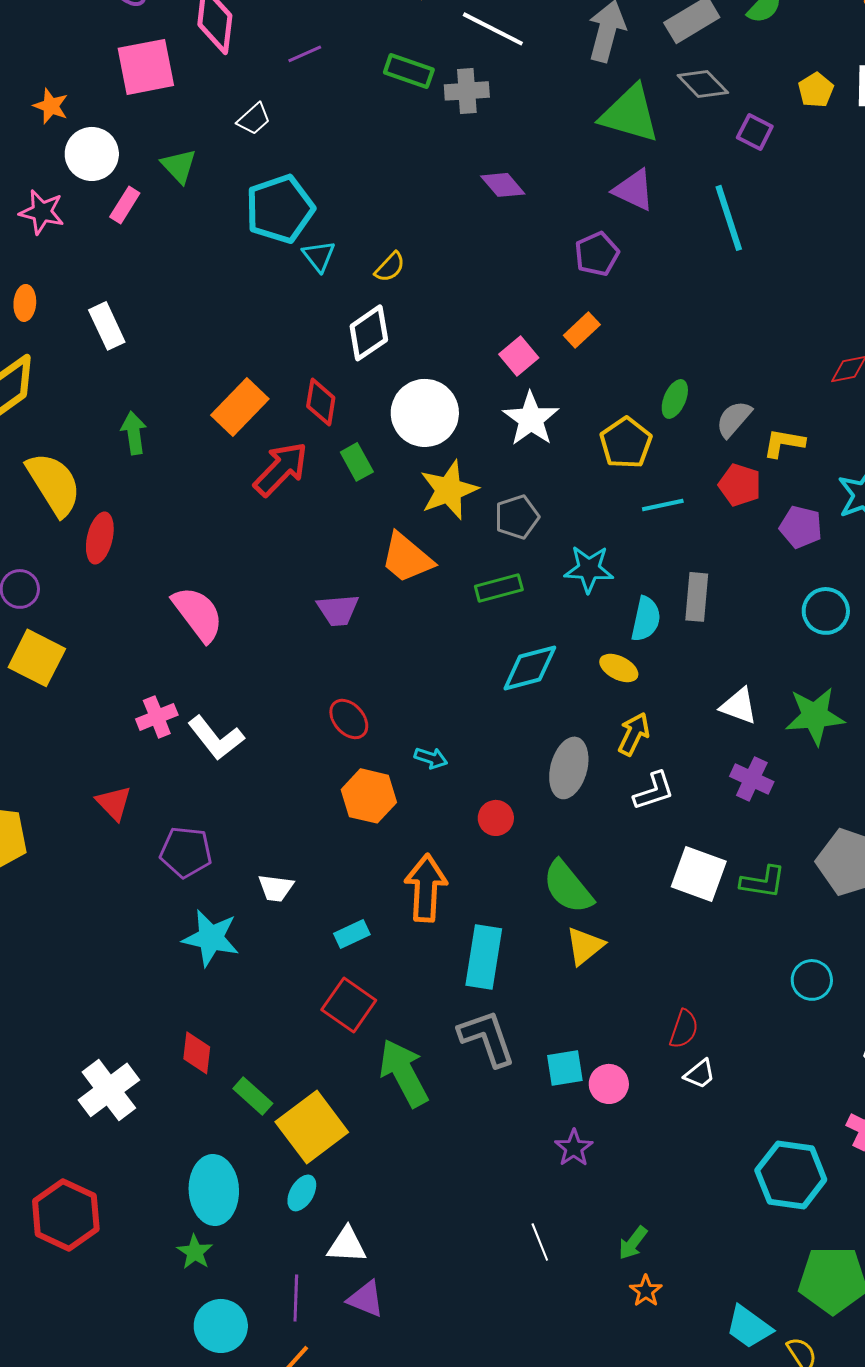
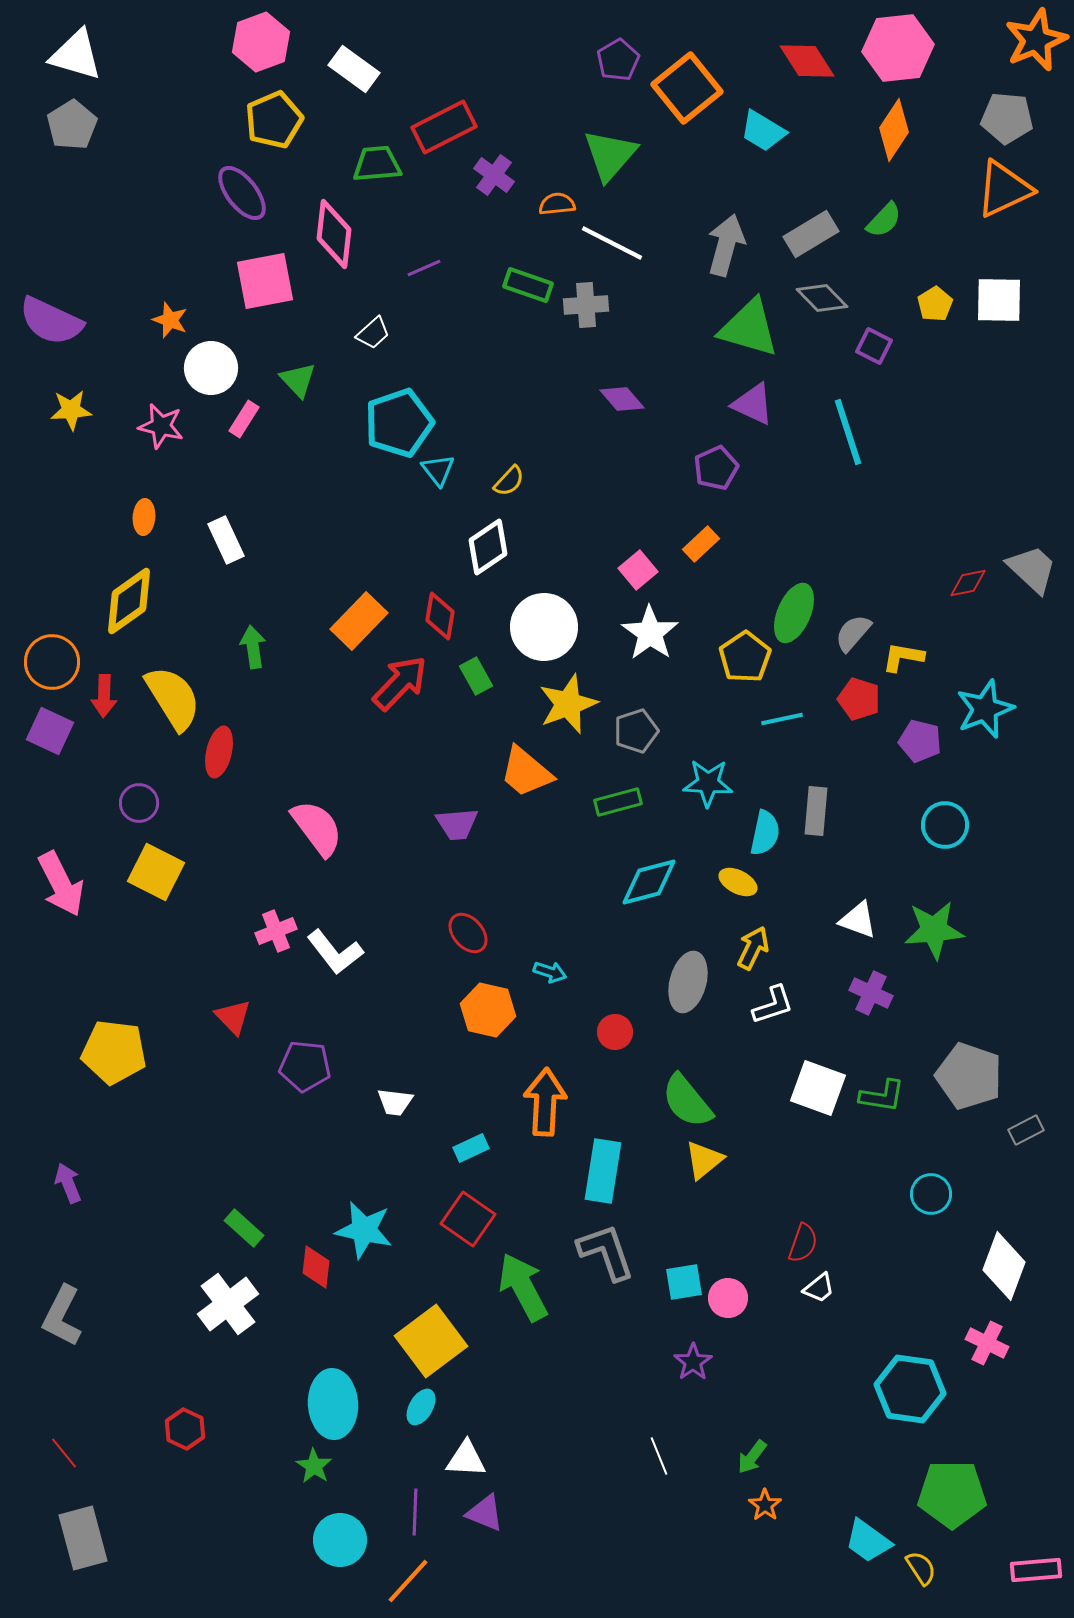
green ellipse: (675, 399) -> (794, 613), size x1.5
cyan star: (211, 938) -> (364, 1230), moved
green rectangle: (253, 1096) -> (244, 1228), moved
red hexagon: (66, 1215) -> (185, 1429), size x0.6

